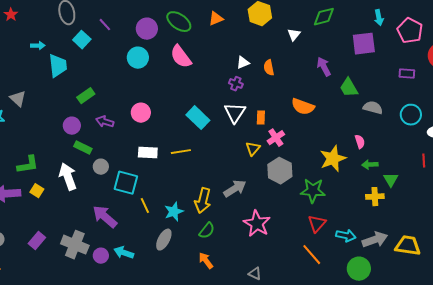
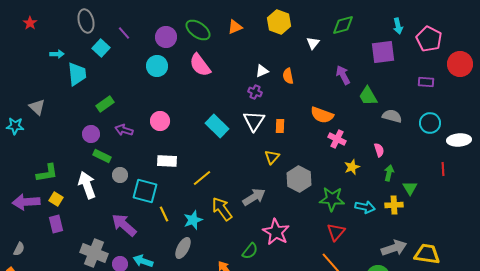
pink cross: (276, 138) -> (337, 139), moved, turned -30
yellow line: (181, 152) -> (202, 178), moved, turned -30
yellow star: (333, 159) -> (352, 167), size x0.6
green arrow: (370, 165) -> (389, 173), turned 105
yellow arrow: (203, 201) -> (222, 209), turned 130
green semicircle: (207, 231) -> (250, 251), moved
cyan arrow: (346, 236) -> (365, 207), moved
purple rectangle: (37, 241) -> (56, 224), moved, turned -54

